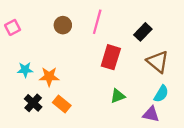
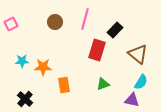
black rectangle: (143, 32) -> (115, 30), moved
black cross: (33, 103) -> (25, 99), moved
orange rectangle: (62, 104) -> (64, 85), moved, turned 42

